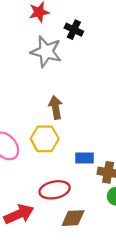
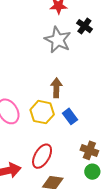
blue rectangle: (84, 158) -> (70, 116), moved, turned 42
red ellipse: (55, 190) -> (42, 156), turned -60

